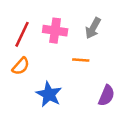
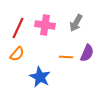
orange line: (81, 60) -> (66, 57), moved
purple semicircle: (106, 96) -> (87, 53), moved

